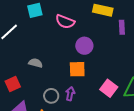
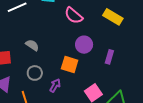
purple rectangle: (122, 27) -> (109, 57), moved
gray circle: (51, 96) -> (35, 73), moved

